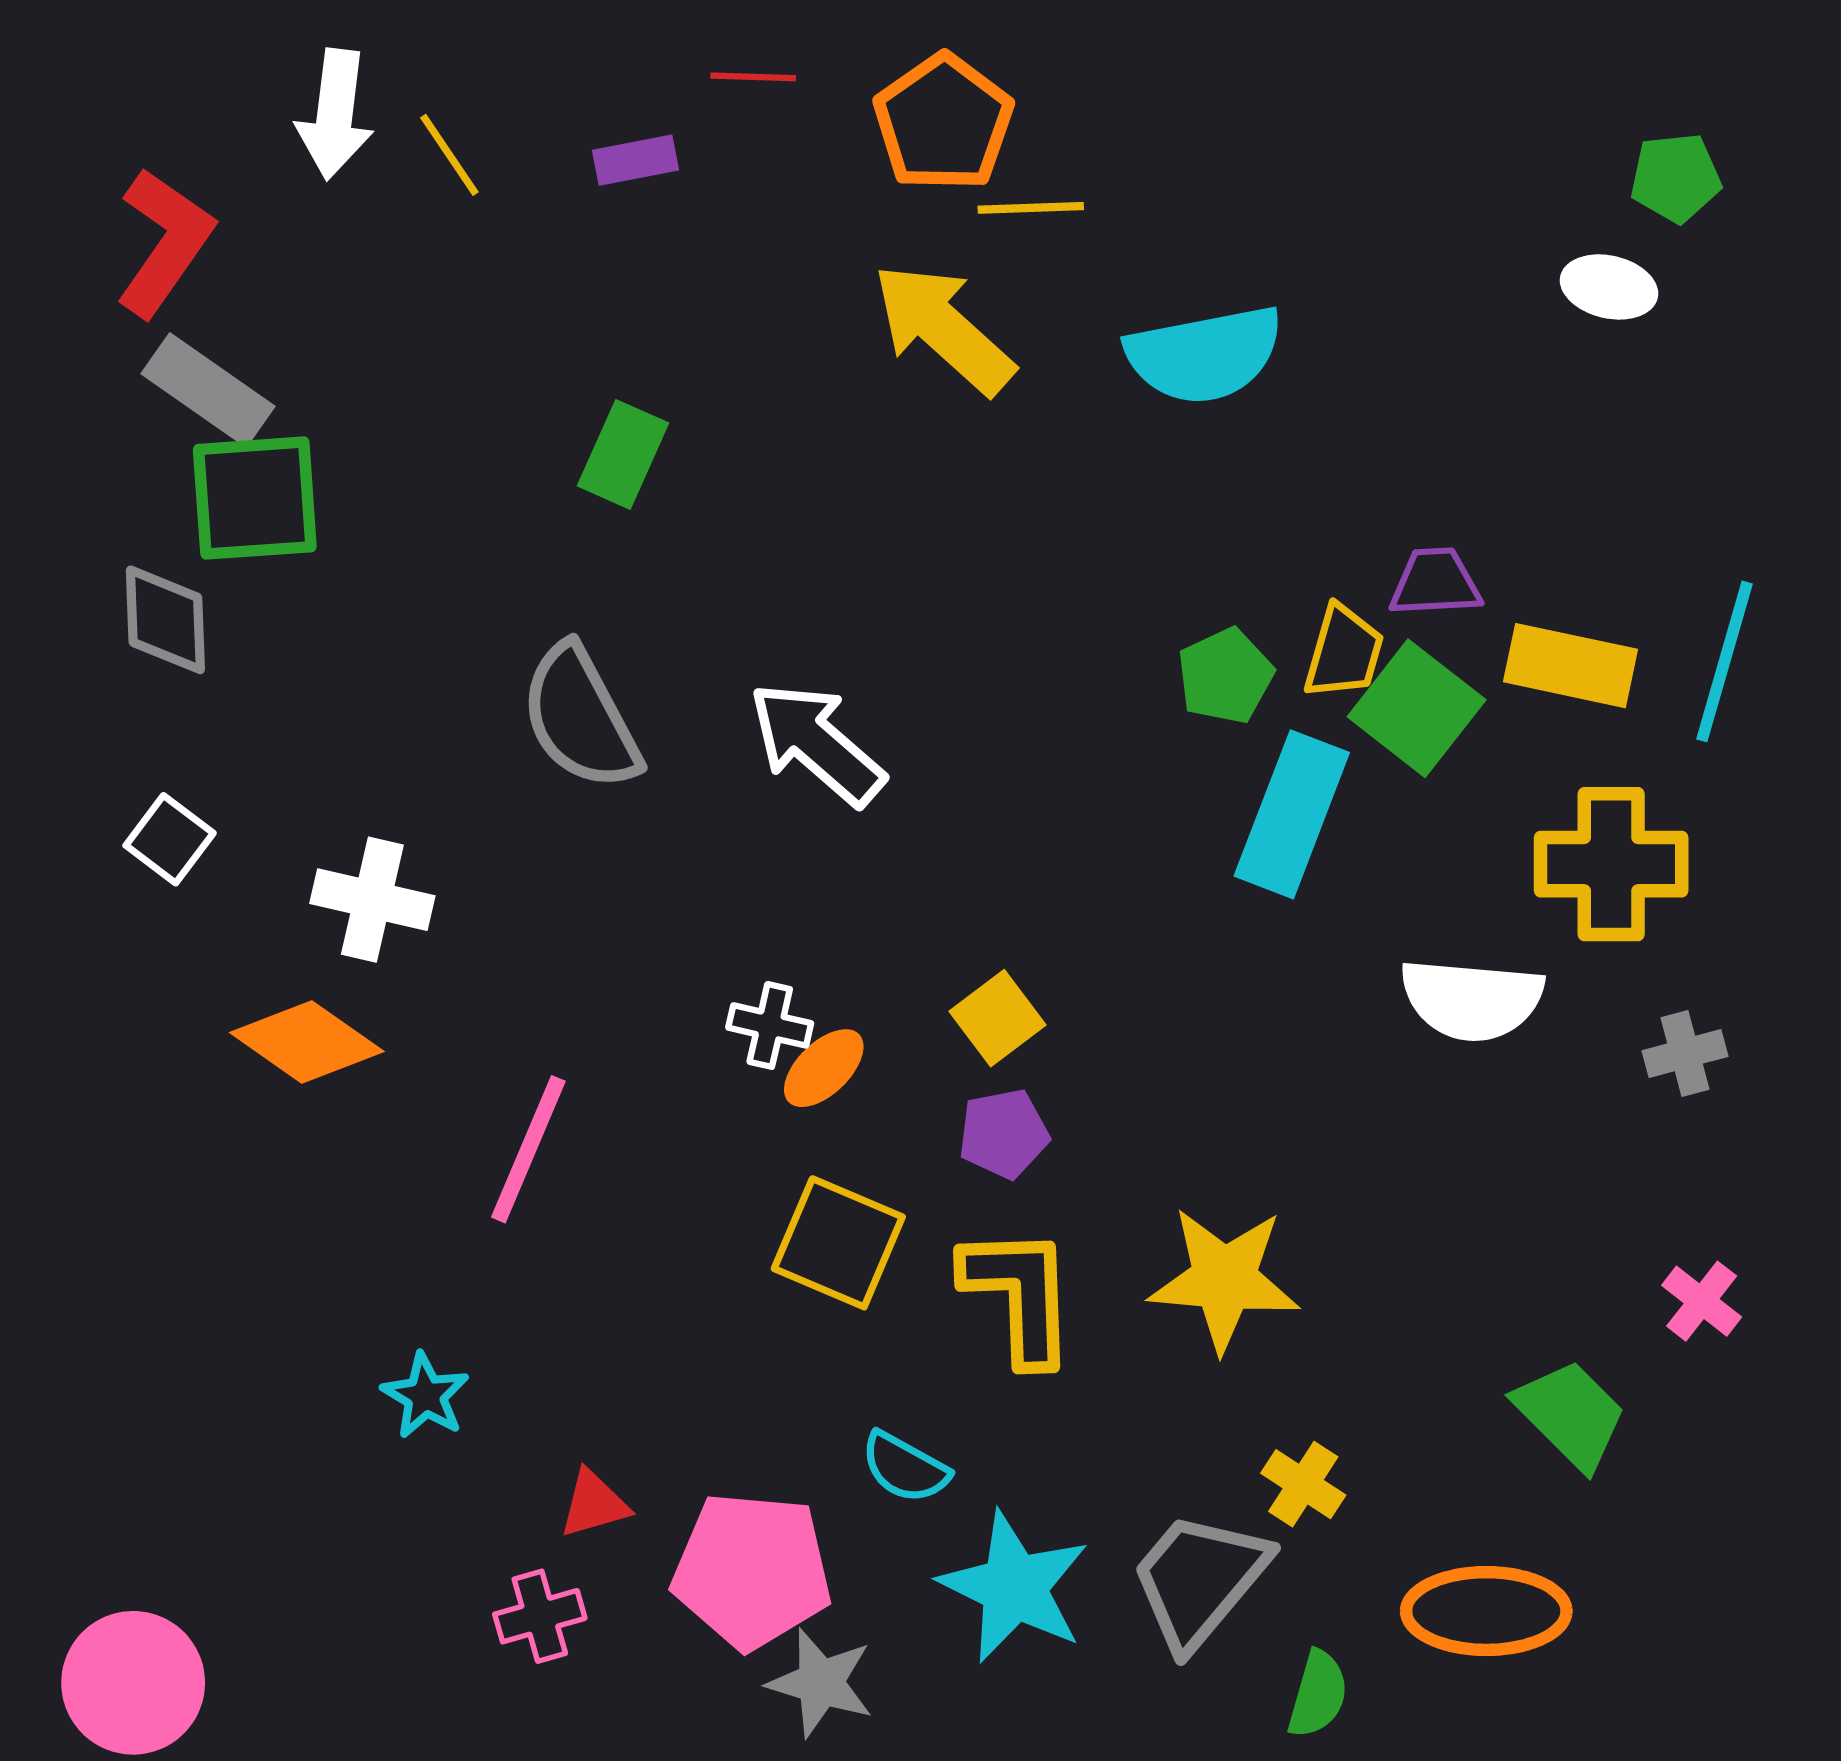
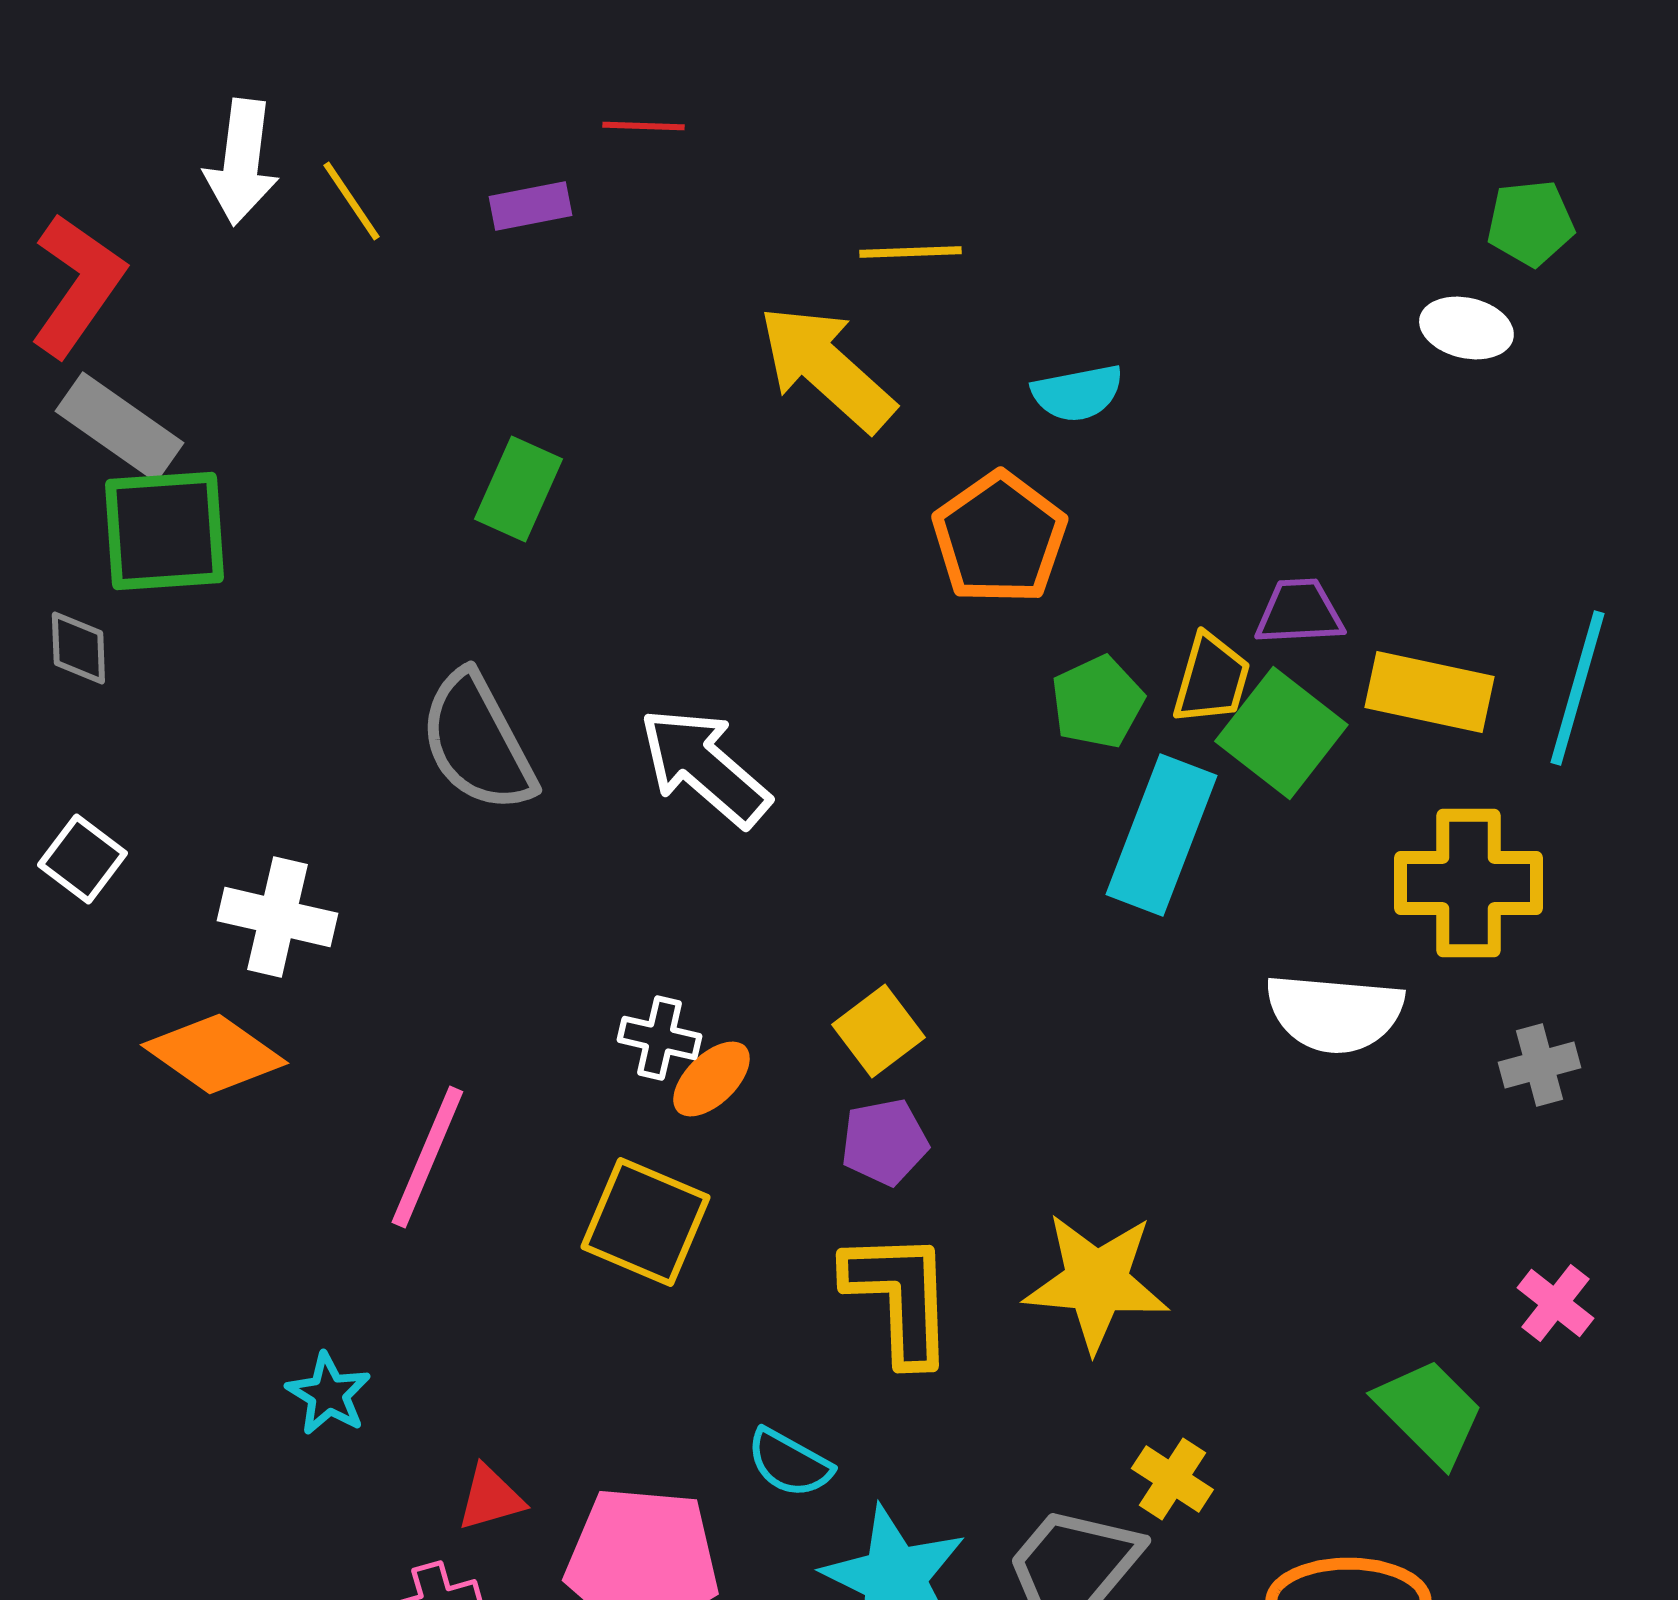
orange pentagon: (943, 123) -> (999, 538), moved
cyan semicircle: (1204, 355) -> (1077, 393), size x0.6
gray diamond: (165, 620) -> (78, 648), size x0.7
yellow square: (838, 1243) -> (645, 1222), moved

